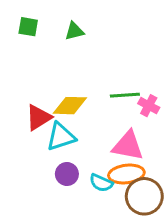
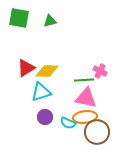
green square: (28, 27) -> (19, 18), size x1.5
green line: (125, 95) -> (84, 80), moved
red triangle: (39, 117) -> (26, 68), moved

